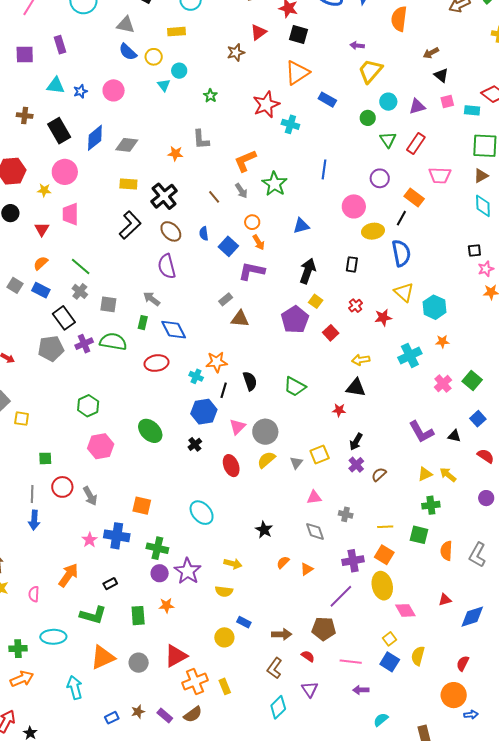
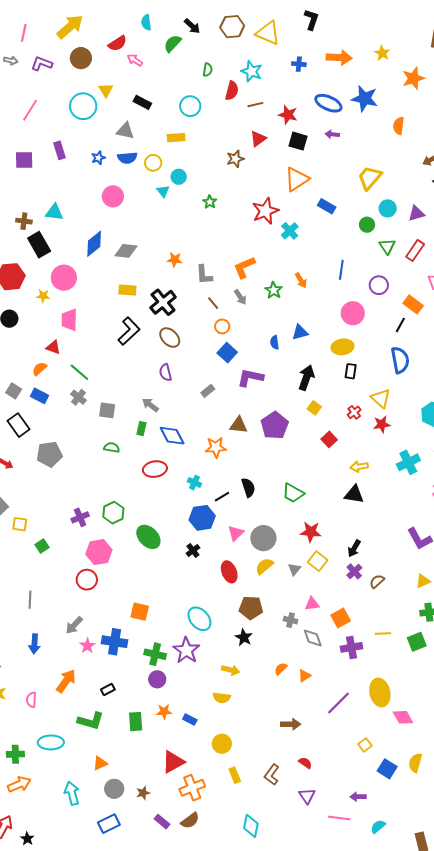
orange semicircle: (399, 19) -> (399, 126), size x0.7
purple arrow: (357, 46) -> (332, 134), moved
blue semicircle: (128, 52) -> (127, 158), turned -48
cyan triangle: (56, 86) -> (54, 212), moved
blue star: (80, 91) -> (98, 158), moved
cyan cross: (290, 124) -> (290, 231), turned 30
black rectangle: (59, 131) -> (39, 245), moved
gray L-shape: (201, 139) -> (204, 275), moved
blue line: (324, 169) -> (341, 270), moved
green star: (275, 184) -> (274, 290), size x0.7
orange circle: (252, 222) -> (222, 326), moved
red triangle: (42, 229) -> (53, 347), moved, turned -42
yellow ellipse: (373, 231) -> (343, 347), moved
blue semicircle: (204, 234) -> (275, 342), moved
orange arrow: (259, 242) -> (301, 280), moved
purple semicircle: (167, 266) -> (165, 372), size x0.7
yellow triangle: (404, 292) -> (381, 398), moved
gray rectangle: (226, 299) -> (208, 391), moved
black rectangle: (64, 318) -> (18, 425), moved
purple pentagon: (295, 320) -> (275, 425), moved
green semicircle: (113, 342) -> (112, 447), size x0.6
purple cross: (84, 344) -> (80, 517), moved
orange star: (217, 362) -> (216, 447), moved
black line: (224, 390) -> (222, 497), turned 42
green hexagon: (88, 406) -> (113, 513), moved
red star: (339, 410) -> (311, 532), moved, size x1.5
yellow square: (320, 454) -> (318, 561), turned -30
green square: (45, 458) -> (42, 546), moved, turned -32
red circle: (62, 487) -> (87, 580), moved
gray arrow: (90, 496) -> (74, 625), moved, turned 72
gray cross: (346, 514) -> (290, 620), moved
blue arrow: (34, 520) -> (34, 644), moved
black star: (264, 530) -> (244, 637), moved
green square: (419, 535) -> (417, 642), turned -36
orange square: (384, 555) -> (341, 618), moved, turned 30
purple cross: (353, 561) -> (352, 647), moved
purple star: (188, 571) -> (186, 650), moved
blue rectangle: (244, 622) -> (190, 720), moved
brown pentagon: (324, 629) -> (251, 608), moved
brown arrow: (282, 634) -> (291, 724), moved
yellow square: (389, 639) -> (365, 745), moved
orange triangle: (103, 657) -> (100, 763), size x0.6
pink line: (351, 662) -> (339, 818), moved
gray circle: (139, 663) -> (114, 789), moved
yellow rectangle: (225, 686) -> (235, 775), moved
cyan diamond: (278, 707) -> (251, 826), moved, turned -35
brown star: (138, 712) -> (143, 793), moved
blue rectangle: (112, 718) -> (109, 824), size x1.5

